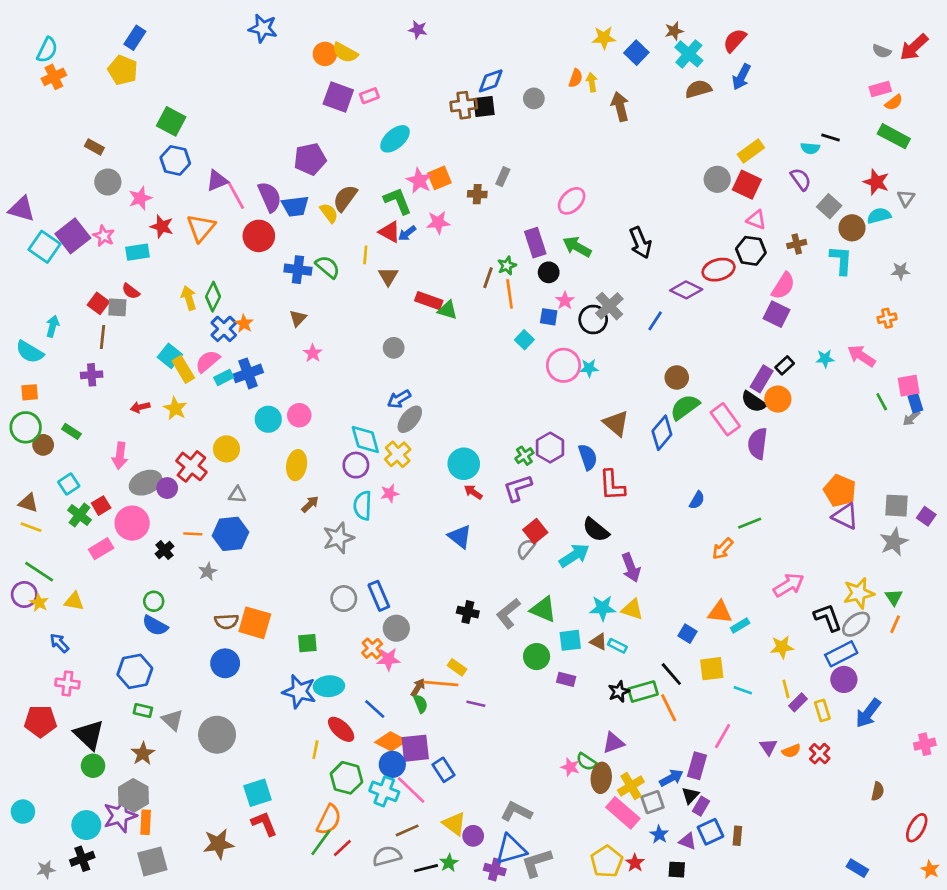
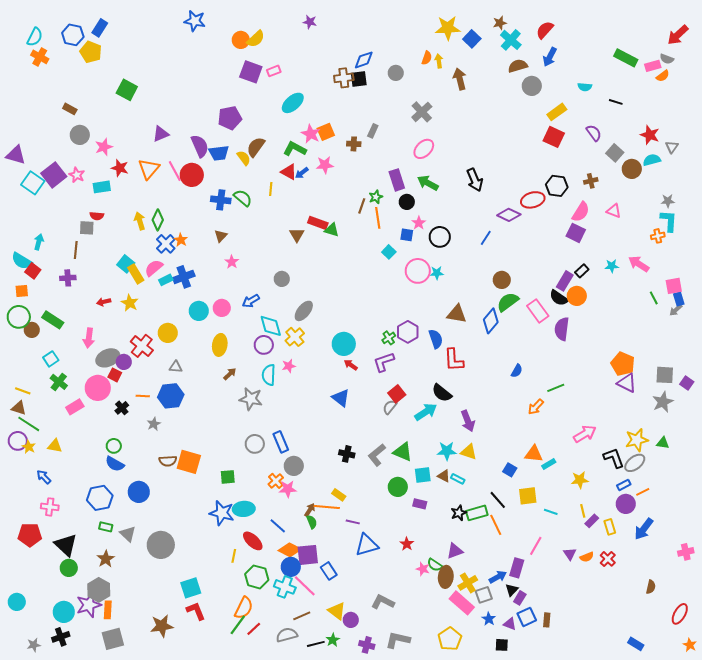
yellow star: (604, 38) -> (448, 28), size x1.4
gray semicircle: (882, 51) -> (667, 59), moved
yellow semicircle: (345, 53) -> (256, 39), turned -72
orange cross: (54, 77) -> (40, 57), turned -36
green rectangle: (894, 136) -> (626, 58), moved
cyan semicircle: (810, 148) -> (585, 87), moved
blue hexagon: (175, 160) -> (73, 35), moved
gray circle: (717, 179) -> (532, 86), moved
pink line: (236, 195) -> (175, 171), moved
green L-shape: (398, 201) -> (295, 149), turned -40
pink triangle: (756, 220) -> (614, 211), moved
cyan L-shape: (841, 260) -> (669, 221), moved
brown triangle: (388, 276) -> (297, 235), moved
red semicircle: (131, 291) -> (97, 216), turned -32
red square: (98, 303) -> (33, 271), moved
gray cross: (609, 306) -> (422, 112), moved
gray circle: (394, 348) -> (282, 279), moved
blue arrow: (399, 399) -> (251, 301), moved
brown triangle: (616, 423) -> (457, 314), turned -30
green rectangle: (71, 431) -> (53, 320), size x1.5
brown triangle: (28, 503) -> (19, 408), moved
red square: (101, 506) -> (115, 375), moved, turned -32
gray star: (338, 538) -> (251, 399), turned 30
green triangle: (894, 597) -> (663, 443), turned -48
orange line: (895, 624) -> (643, 492), moved, turned 40
blue rectangle: (841, 654) -> (624, 485), size x0.6
blue circle: (225, 663) -> (139, 492), moved
blue triangle: (511, 849) -> (367, 545), moved
gray L-shape: (537, 863) -> (398, 640), turned 30
red star: (635, 863) -> (407, 544), moved

